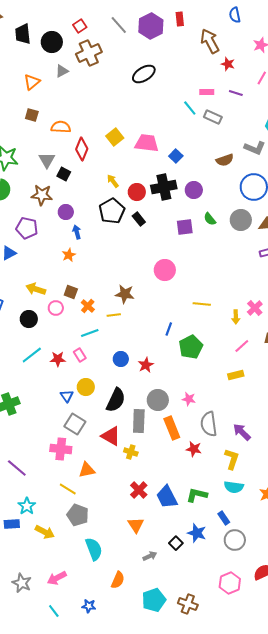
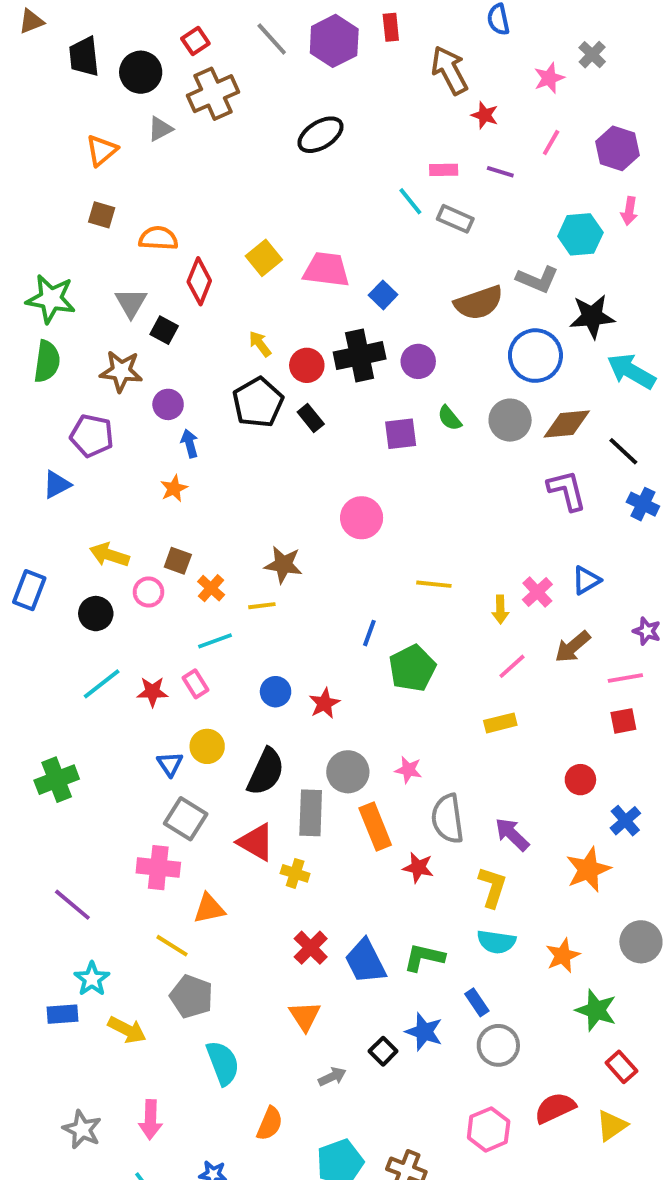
brown semicircle: (225, 160) -> (479, 303), size x1.4
pink arrow: (57, 578) -> (150, 1120), turned -60

